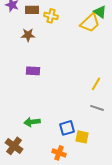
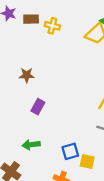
brown star: (28, 35) -> (27, 75), moved
purple rectangle: (33, 71) -> (38, 107), moved, turned -64

